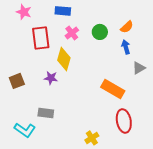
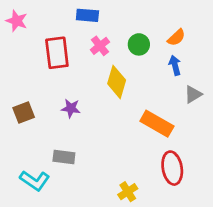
pink star: (24, 12) -> (17, 21), moved
yellow diamond: (64, 59) -> (117, 82), moved

